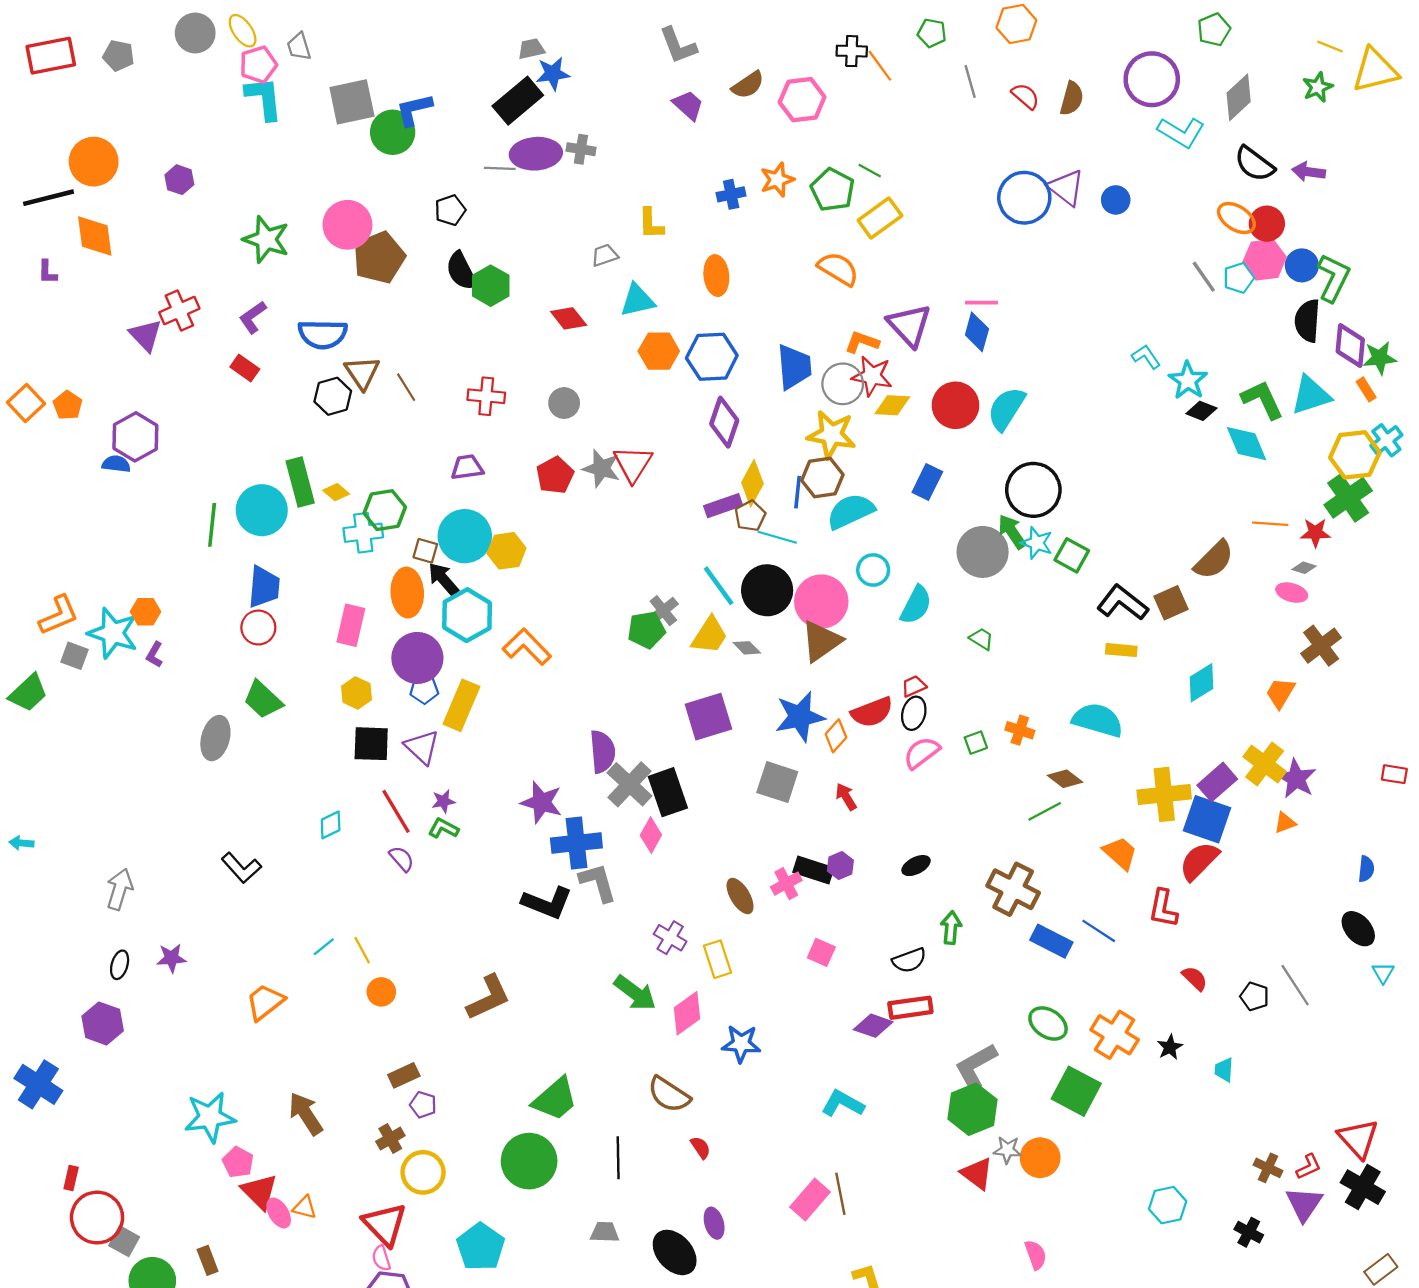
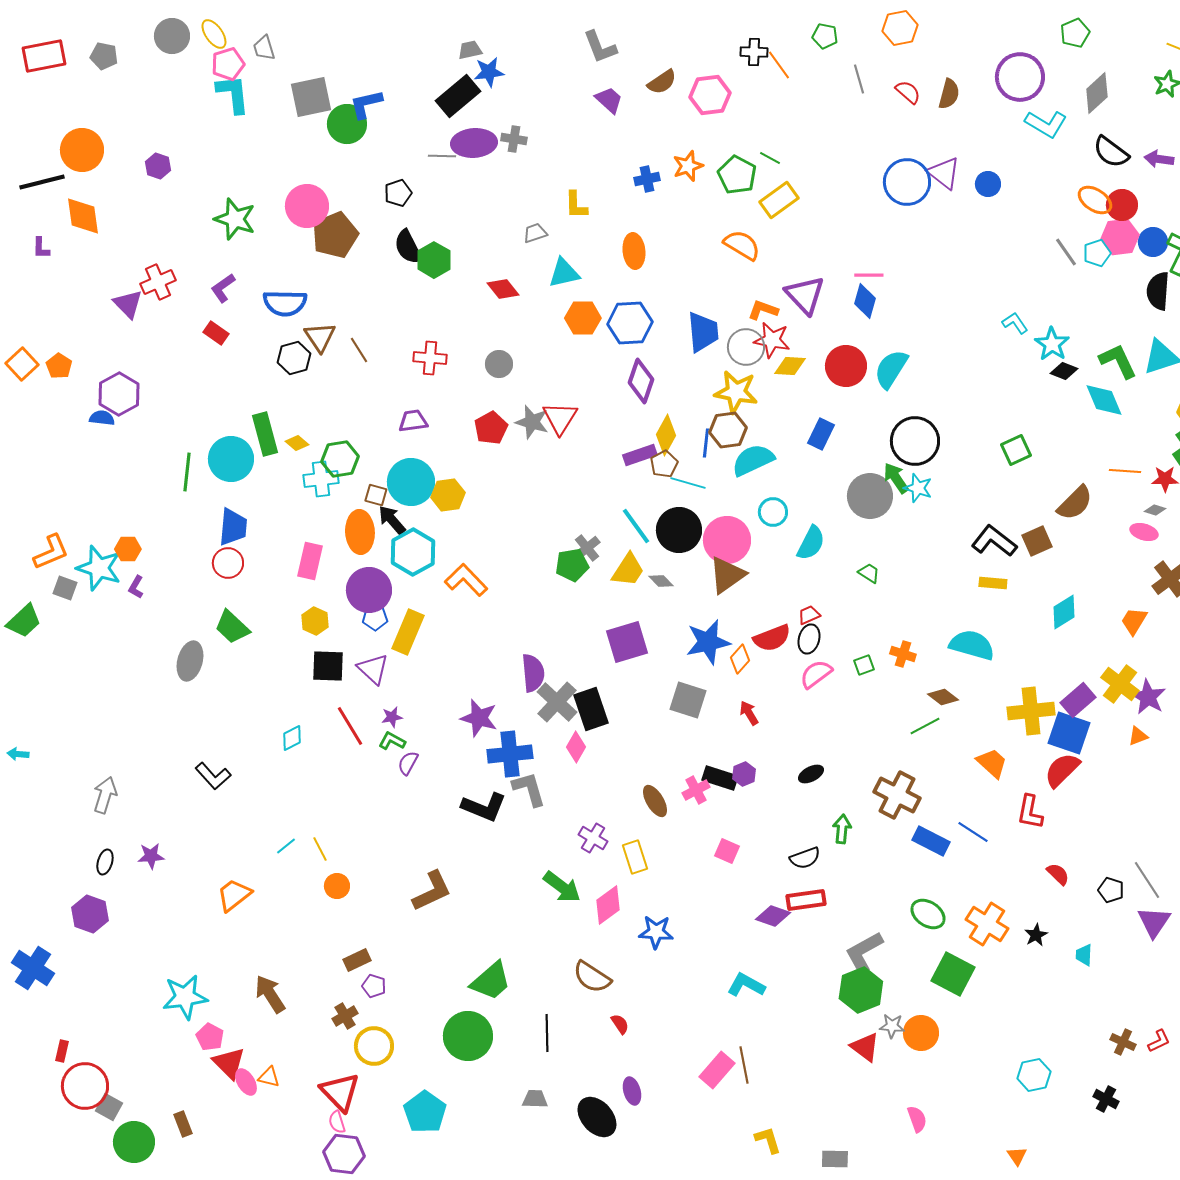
green square: (1072, 555) -> (1016, 450), moved, turned 36
purple semicircle: (402, 859) -> (408, 763), moved, turned -110
purple triangle: (1304, 1204) -> (1154, 922), moved

